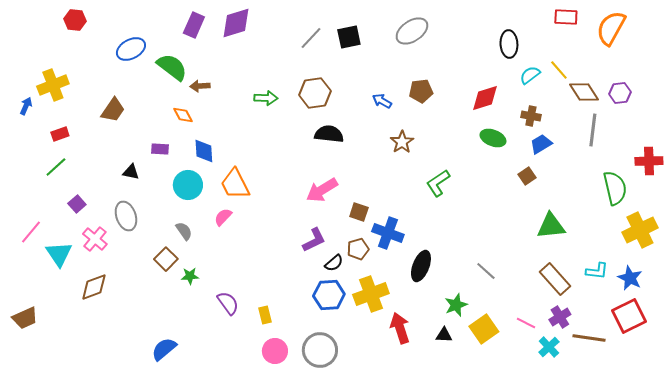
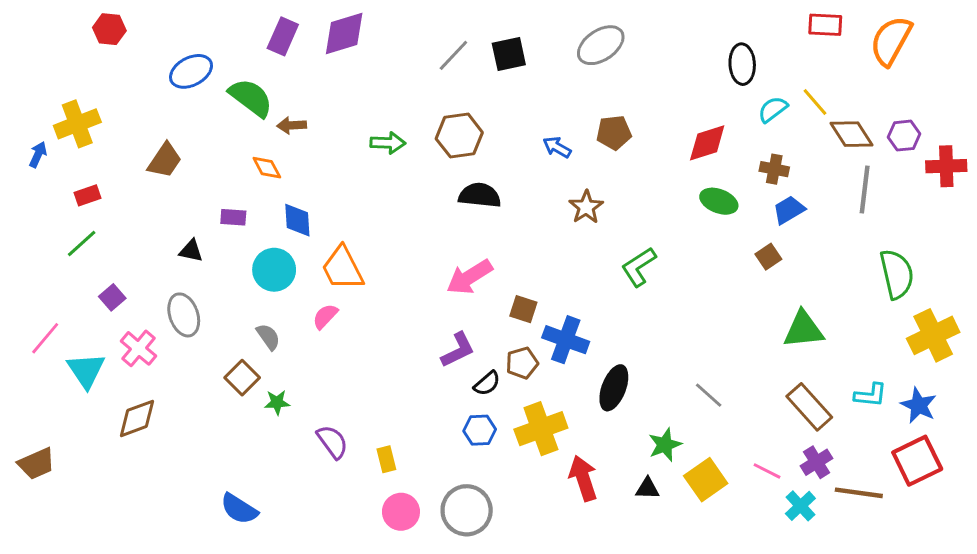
red cross: (649, 161) -> (946, 166), moved
blue hexagon: (329, 295) -> (480, 430), size x0.7
blue semicircle: (164, 349) -> (239, 509), turned -108

